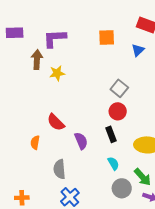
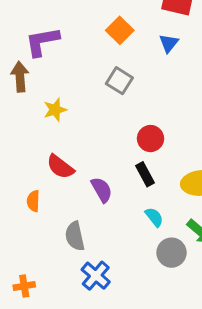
orange square: (107, 38) -> (120, 30), turned -36
yellow star: (57, 73) -> (55, 110), moved
gray square: (119, 88) -> (119, 81), moved

